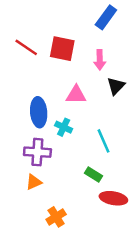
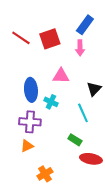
blue rectangle: (106, 17) -> (85, 25), moved
red square: (62, 49) -> (50, 39), turned -30
black triangle: (116, 86) -> (94, 89), moved

